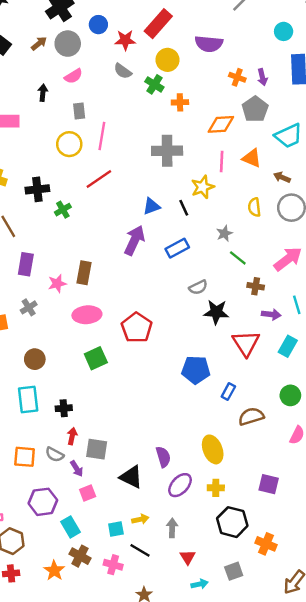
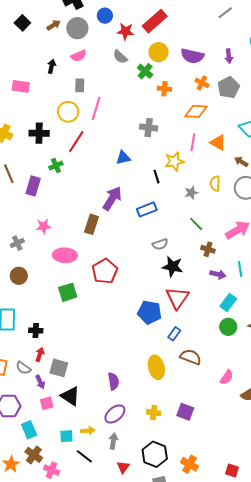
purple semicircle: (209, 44) -> (192, 56), moved
orange cross: (237, 77) -> (202, 83), moved
purple arrow: (262, 77) -> (229, 56), moved
gray pentagon: (255, 109) -> (229, 87), moved
gray cross: (167, 151) -> (149, 128), size x0.7
red line: (99, 179) -> (76, 142), moved, turned -30
black cross: (37, 189) -> (39, 133), moved
blue triangle: (151, 206) -> (123, 158), moved
gray star: (224, 233) -> (191, 193), moved
purple rectangle: (26, 264) -> (33, 186), moved
brown rectangle: (84, 273) -> (92, 224), moved
red triangle: (246, 343) -> (177, 298), moved
brown circle: (35, 359) -> (19, 276), moved
green circle: (290, 395) -> (228, 327), moved
brown semicircle: (251, 416) -> (191, 357), turned 30
yellow ellipse: (213, 449) -> (156, 367), moved
black triangle: (131, 477) -> (70, 396), moved
purple square: (269, 484) -> (185, 412), moved
purple ellipse: (180, 485) -> (115, 414), moved
black hexagon: (232, 522) -> (155, 454), moved
pink cross: (113, 565) -> (52, 470), moved

